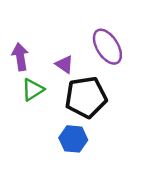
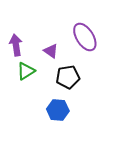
black pentagon: (86, 97) -> (68, 77), size x0.7

